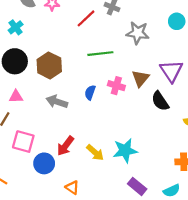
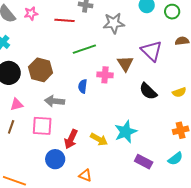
red line: (86, 18) -> (64, 20), turned 60
black semicircle: (160, 101) -> (148, 91), moved
pink square: (23, 142) -> (42, 126), moved

